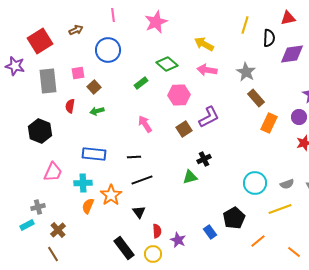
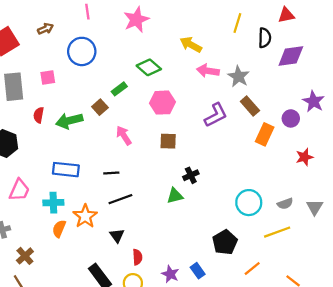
pink arrow: (207, 70) -> (208, 71), moved
brown square: (94, 87) -> (100, 107), moved
green arrow: (97, 111) -> (69, 121), size x1.6
purple L-shape: (209, 117) -> (216, 115), moved
purple circle: (299, 117) -> (291, 118), moved
brown square: (184, 129) -> (168, 141), turned 35
blue rectangle: (210, 232) -> (198, 271), moved
purple star: (178, 240) -> (170, 274), moved

